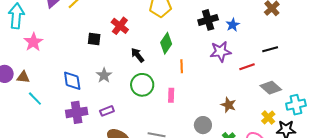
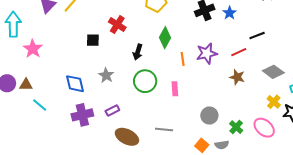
black line: (270, 49) -> (257, 35), moved
purple star: (221, 52) -> (207, 53), moved
black arrow: (138, 55) -> (138, 52), turned -119
red line: (247, 67) -> (239, 52), moved
brown star: (228, 105) -> (237, 77), moved

